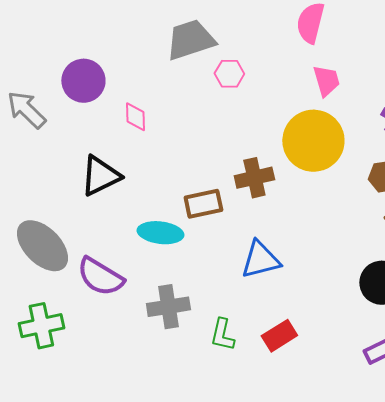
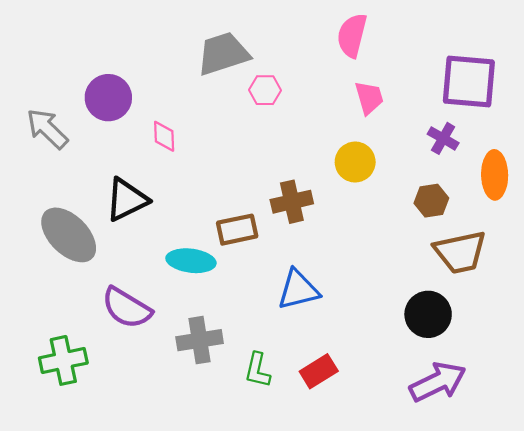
yellow circle: (313, 141) -> (355, 162), size x0.6
gray ellipse: (42, 246) -> (69, 235), moved

